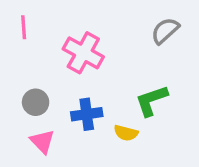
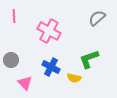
gray circle: (36, 102) -> (11, 60), moved
blue cross: (87, 114) -> (51, 67), turned 36

